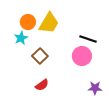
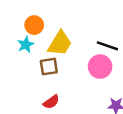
yellow trapezoid: (49, 23) -> (60, 43), moved
brown square: (40, 56) -> (49, 67), turned 35

